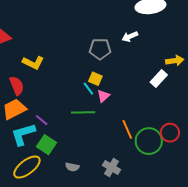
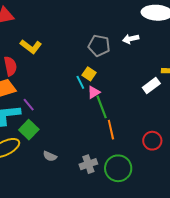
green line: (83, 112) -> (102, 107), moved, turned 60
green circle: (149, 141) -> (118, 168), moved
gray cross: (112, 167) -> (88, 164), turned 30

